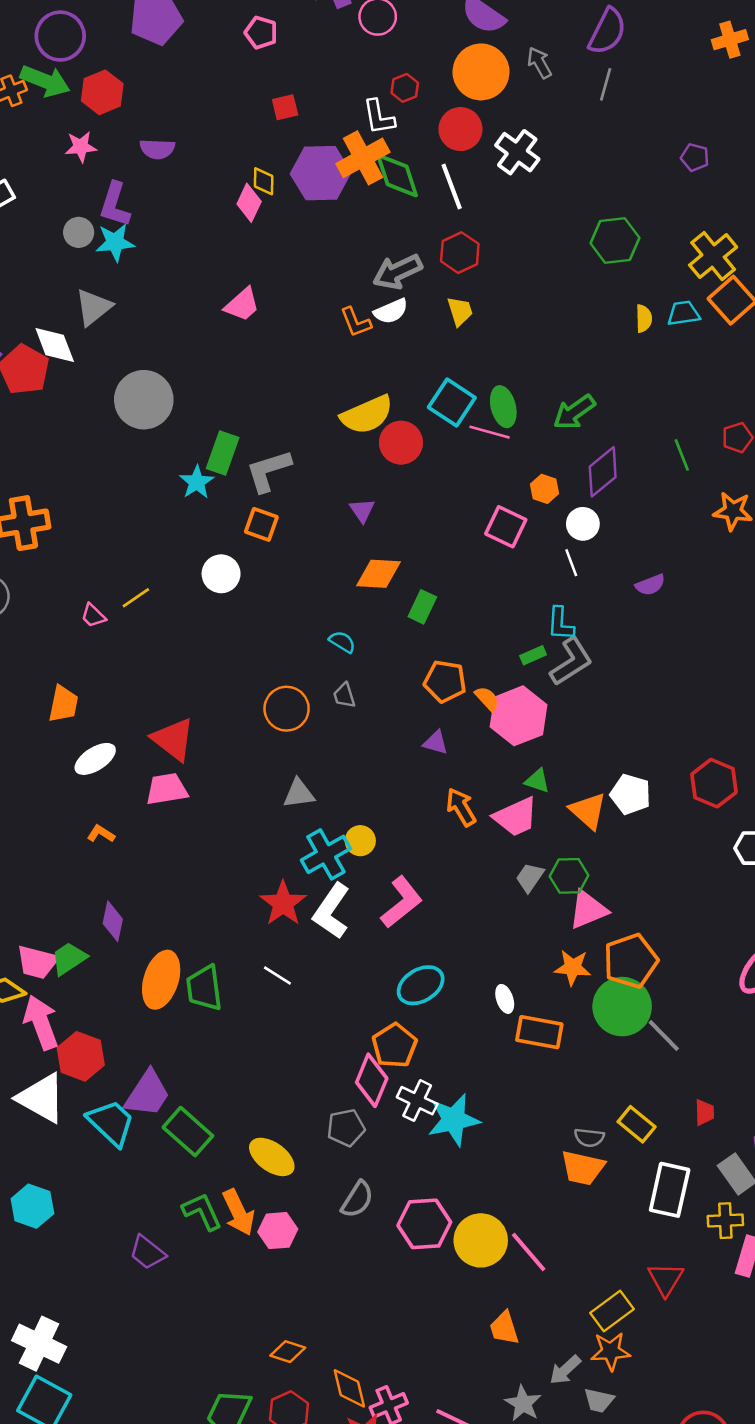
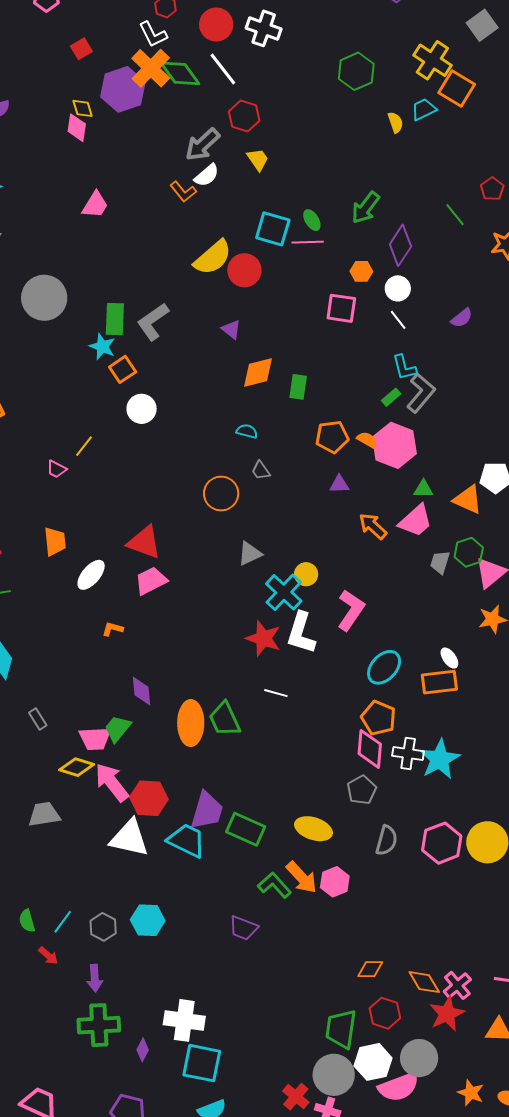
green ellipse: (503, 407) -> (312, 220), size x0.7
orange square: (261, 524) -> (123, 369), moved, turned -36
orange rectangle: (539, 1032) -> (439, 682), moved

